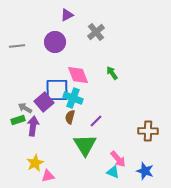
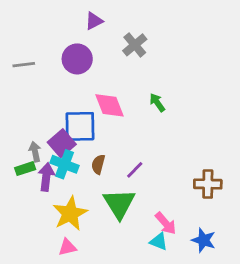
cyan cross: (73, 98) -> (65, 164), moved
gray arrow: (25, 108) -> (35, 152), turned 48
yellow star: (35, 163) -> (70, 213), moved, size x1.4

